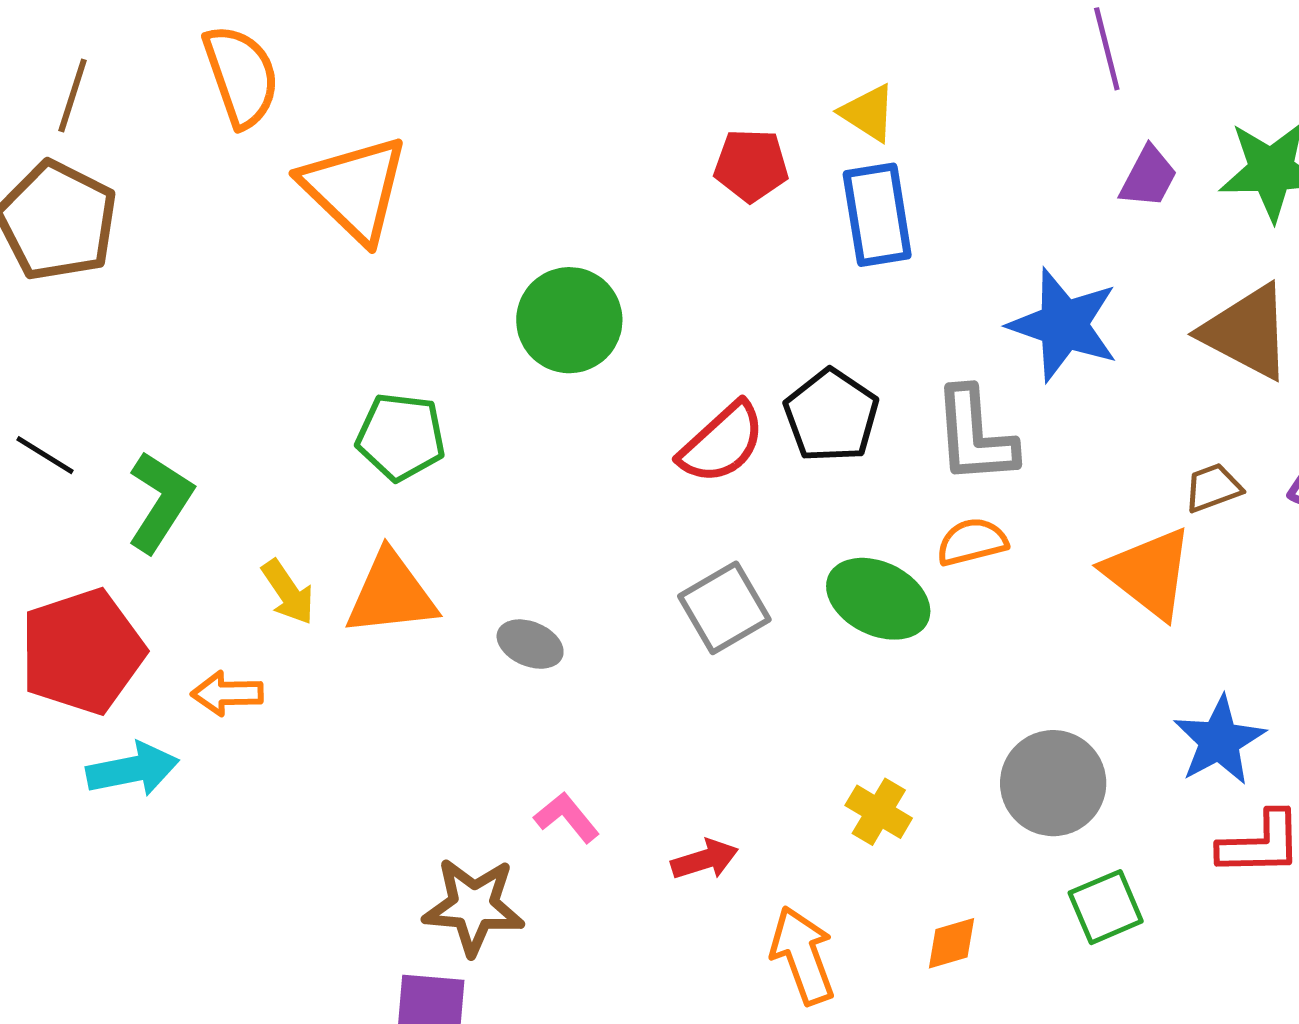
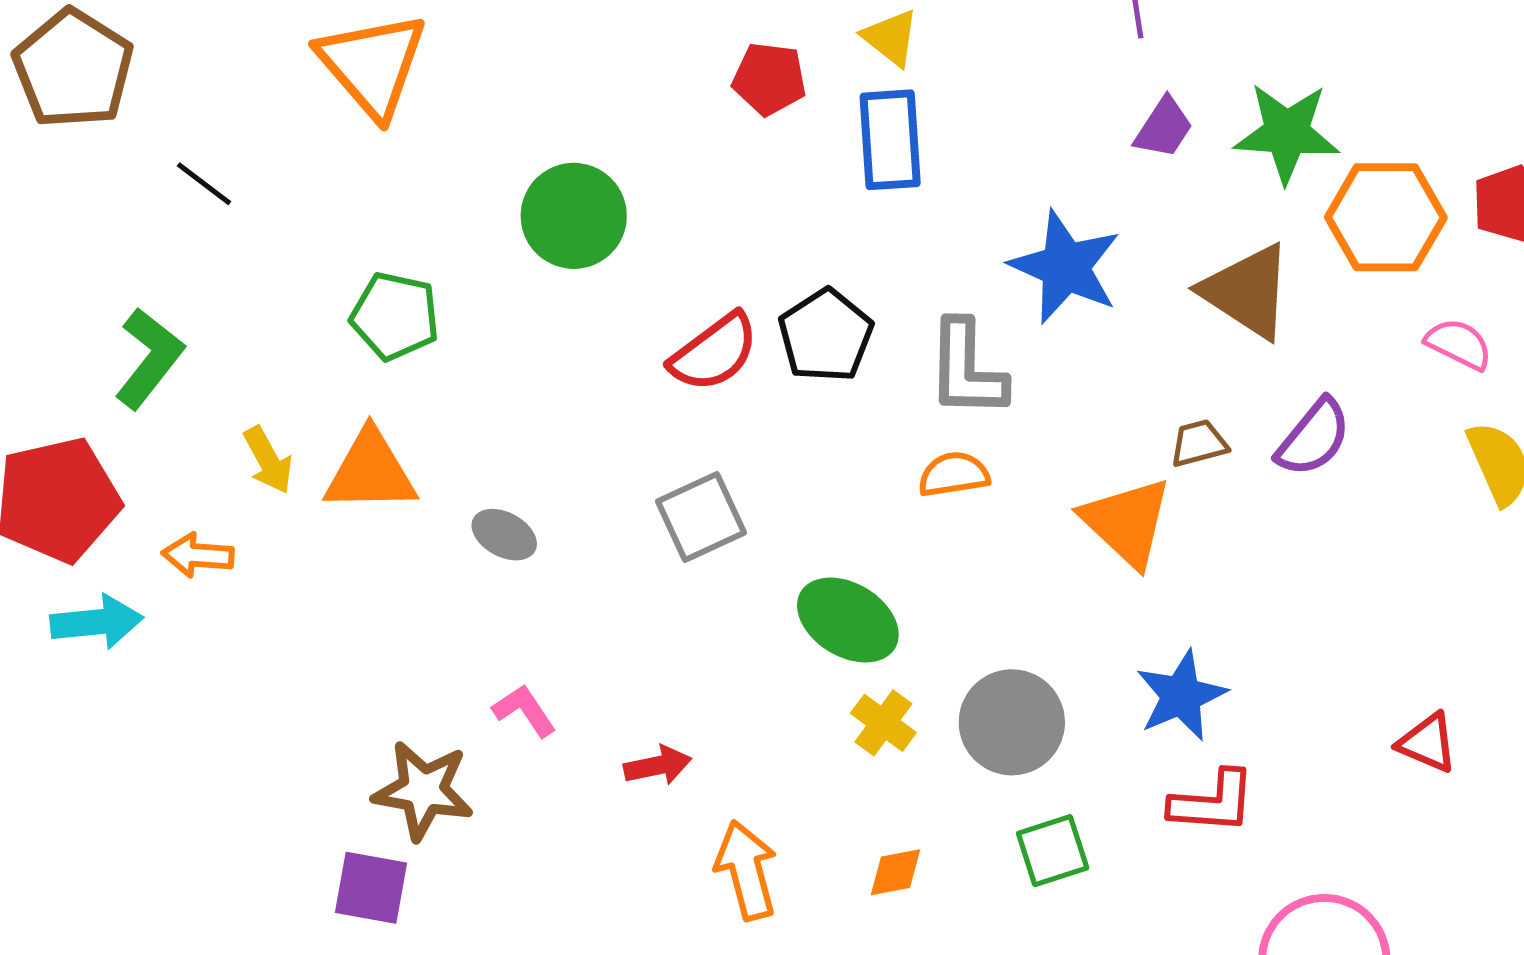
black line: (45, 455) -> (204, 184), moved
green ellipse: (878, 599) -> (848, 620), moved
yellow cross: (879, 812) -> (883, 723), moved

